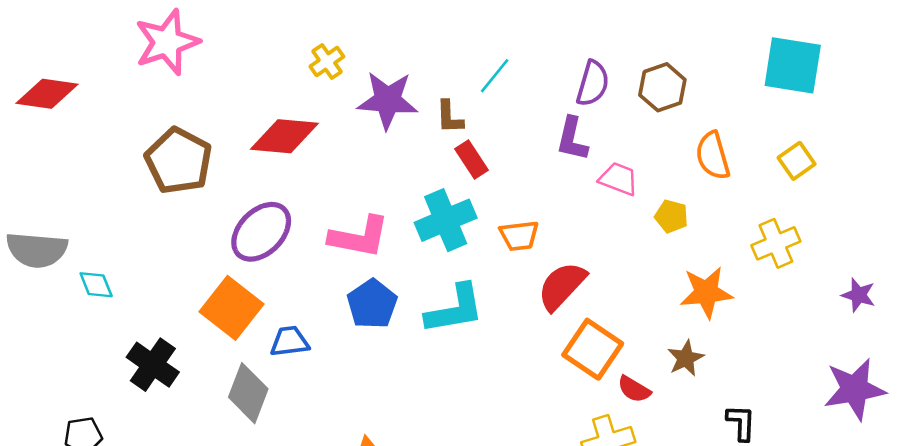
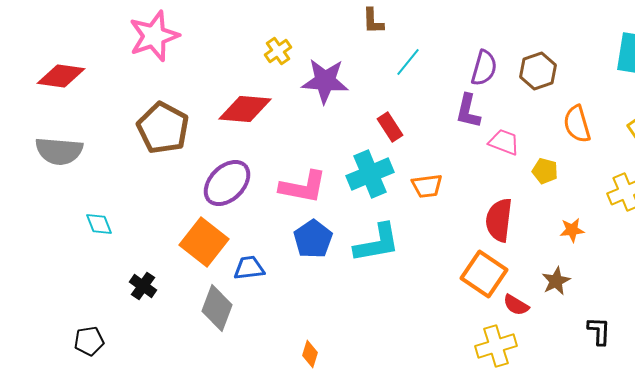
brown L-shape: (450, 117) -> (373, 21), moved
gray semicircle: (37, 250) -> (59, 151), moved
red semicircle: (562, 286) -> (499, 220), moved, turned -36
orange star: (706, 292) -> (572, 230), size x0.6
black cross: (153, 365) -> (143, 286), size x0.7

